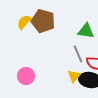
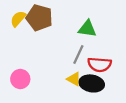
gray line: (78, 54) -> (78, 54), turned 48
yellow triangle: (74, 76) -> (74, 79), turned -40

